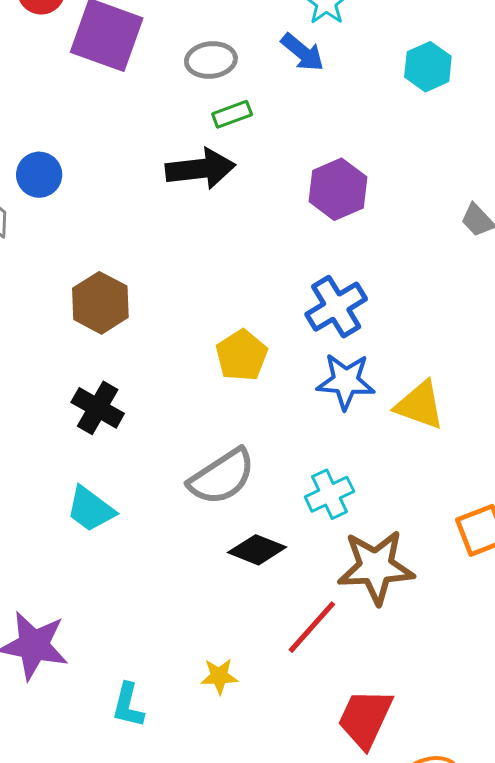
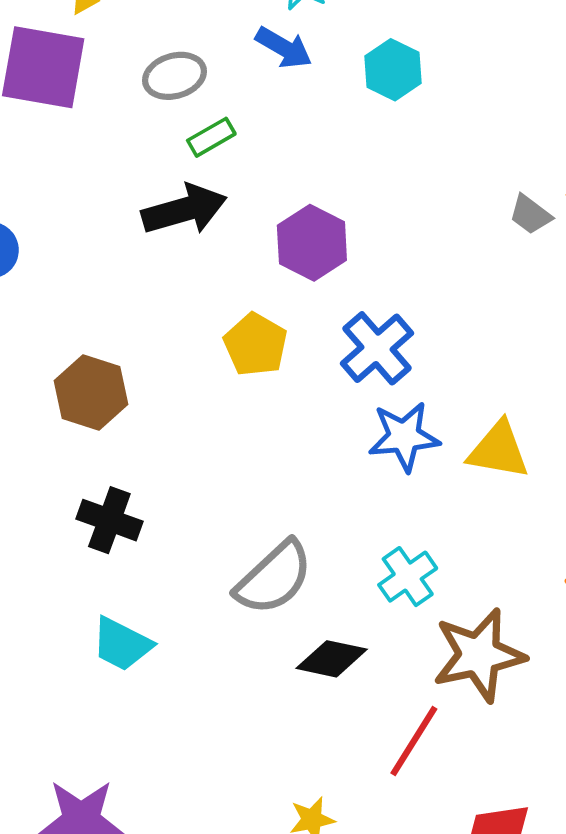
cyan hexagon: (428, 67) -> (393, 70), moved
purple hexagon: (338, 189) -> (312, 243), moved
yellow pentagon: (242, 355) -> (256, 345), moved

